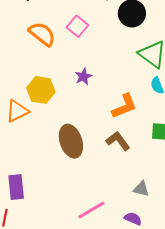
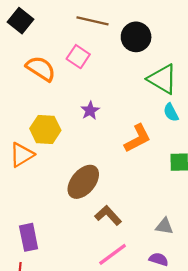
brown ellipse: (71, 141) -> (83, 182), turned 64
brown L-shape: (118, 141) -> (108, 215), moved

